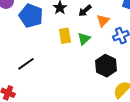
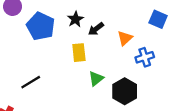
black arrow: (85, 11) -> (96, 29), moved
green triangle: (84, 39) -> (96, 79), moved

